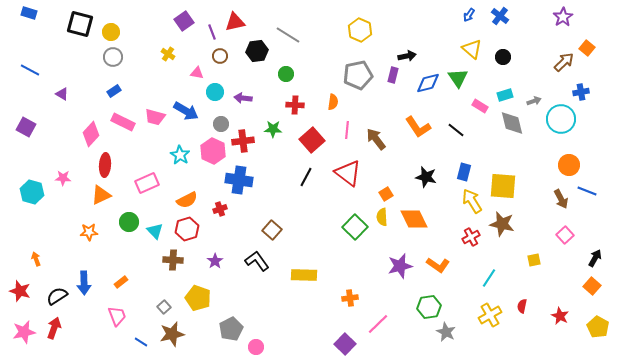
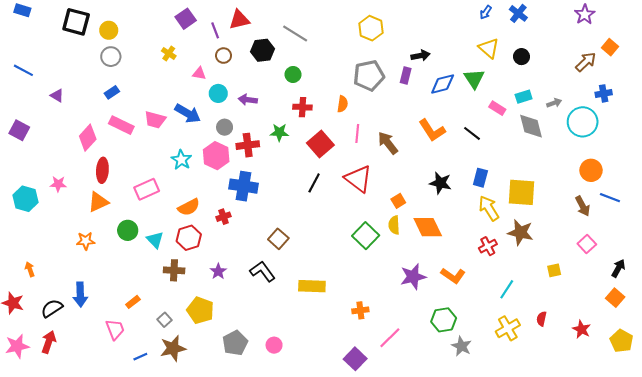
orange rectangle: (121, 282) -> (133, 302), moved
blue line: (141, 342) -> (140, 357), turned -56
pink circle: (256, 347) -> (274, 345), moved

